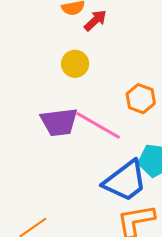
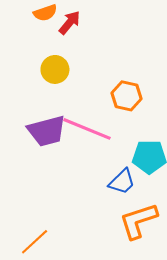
blue trapezoid: (125, 181) -> (122, 182), size x0.6

